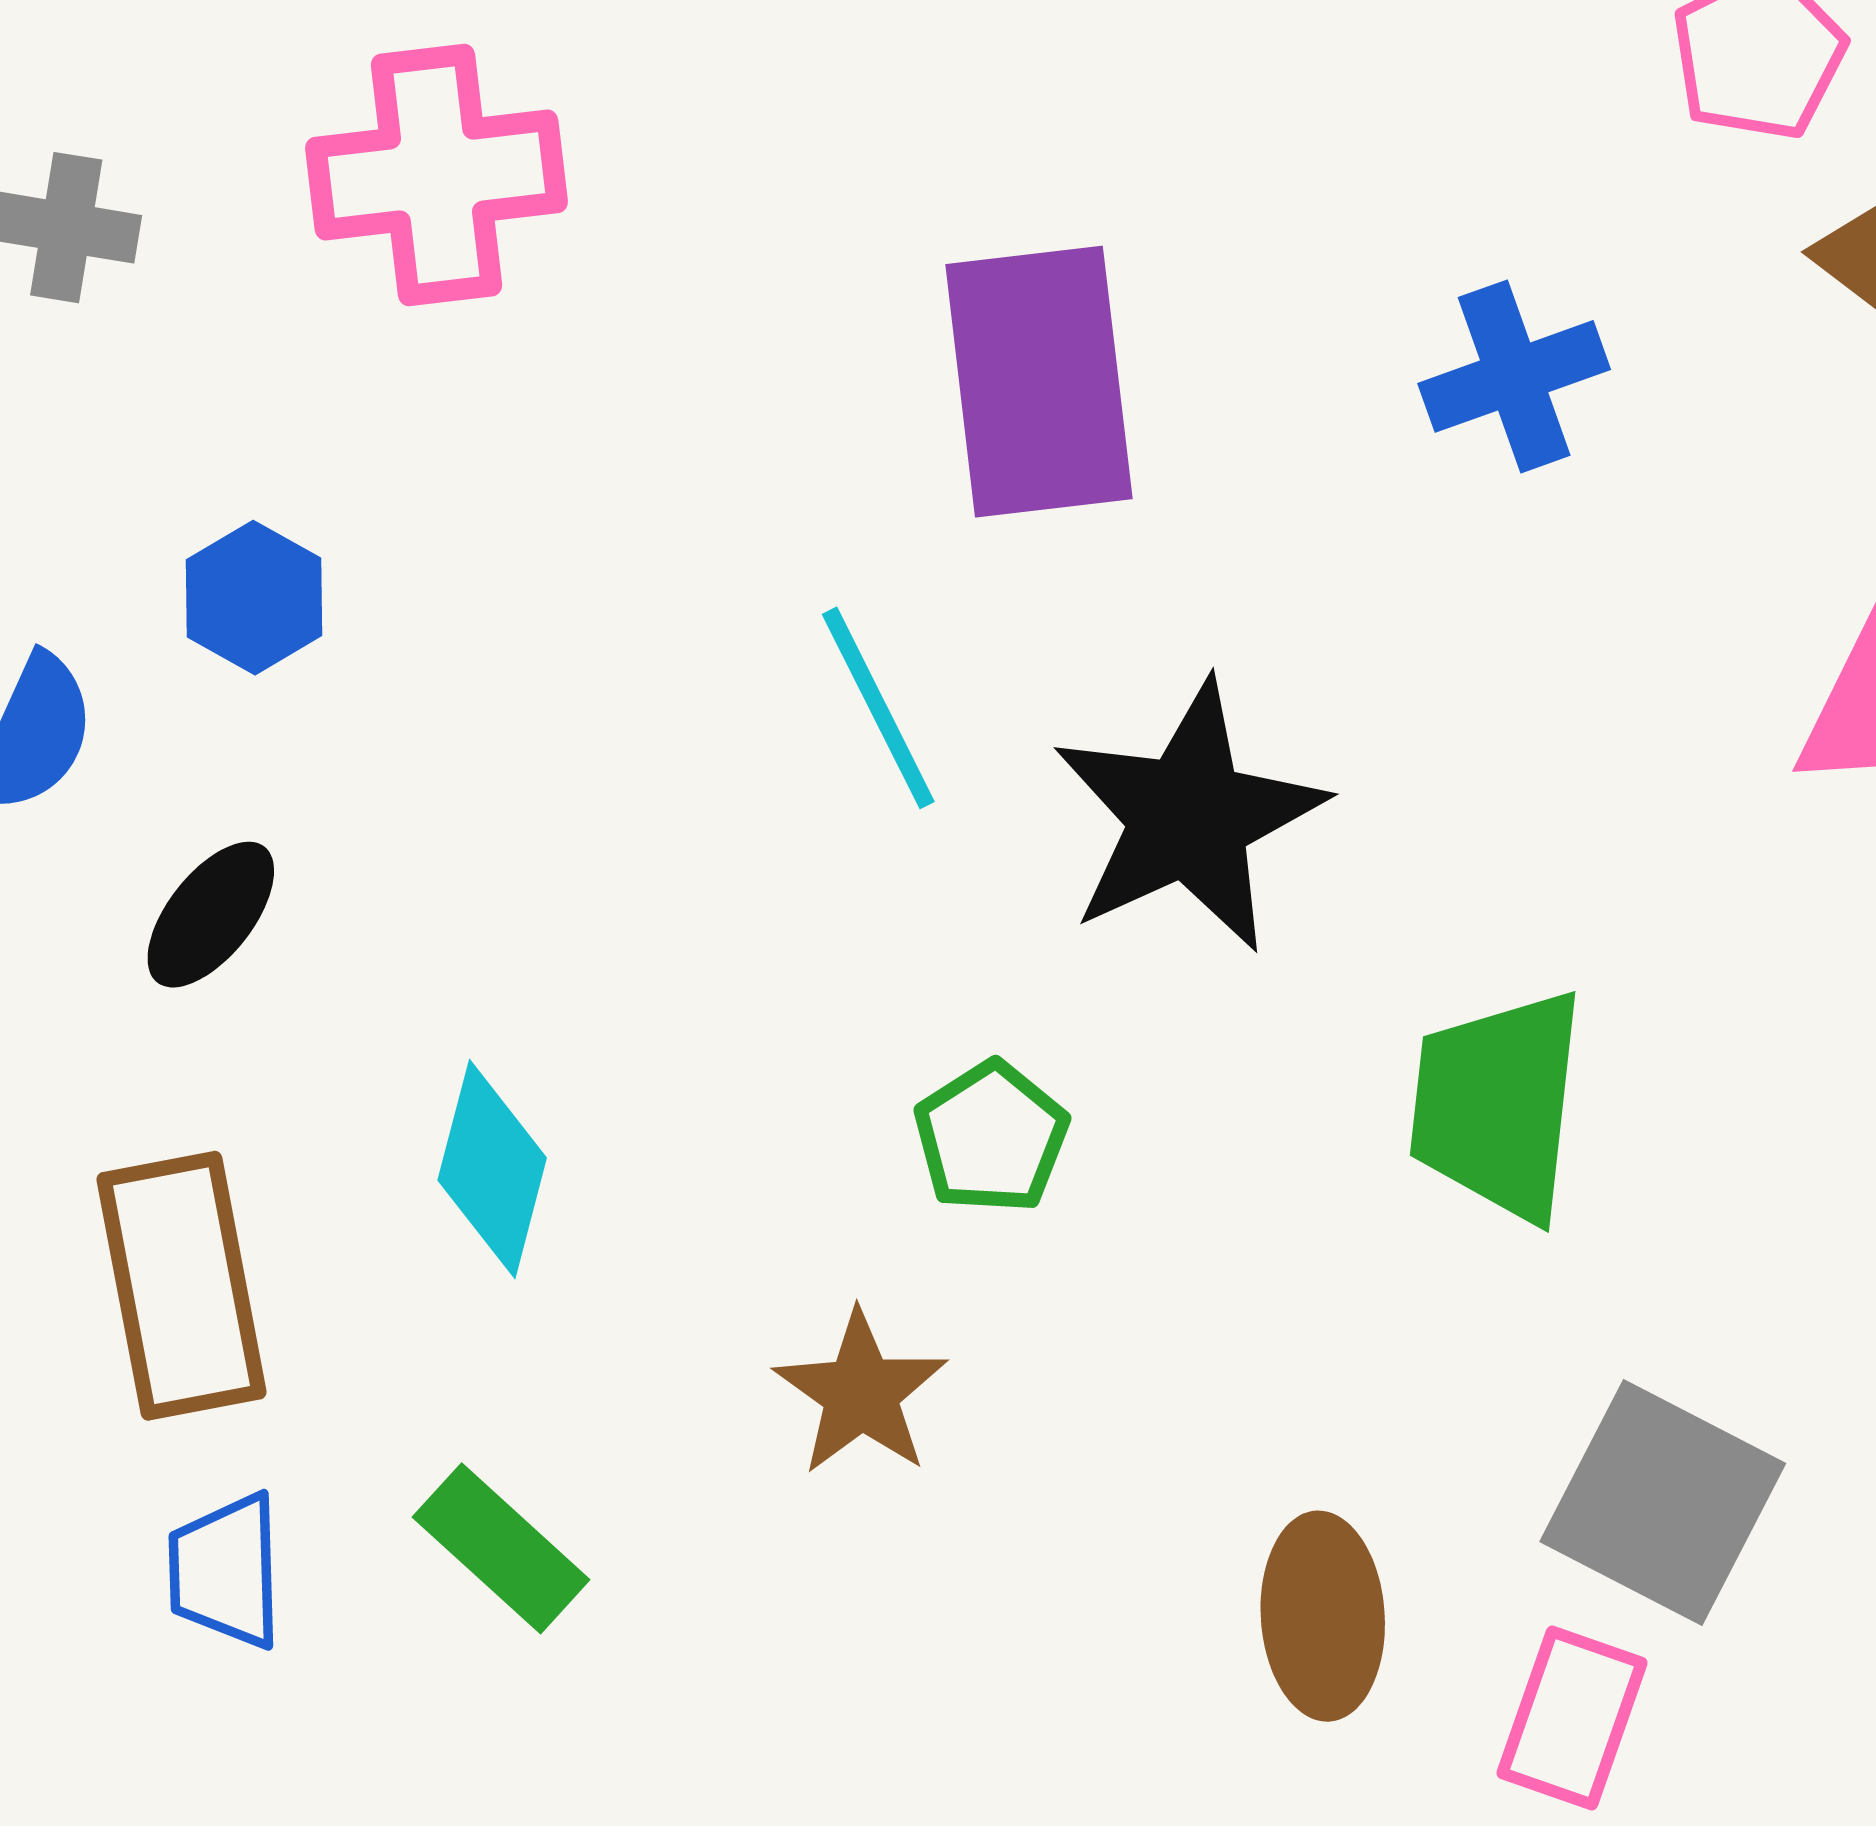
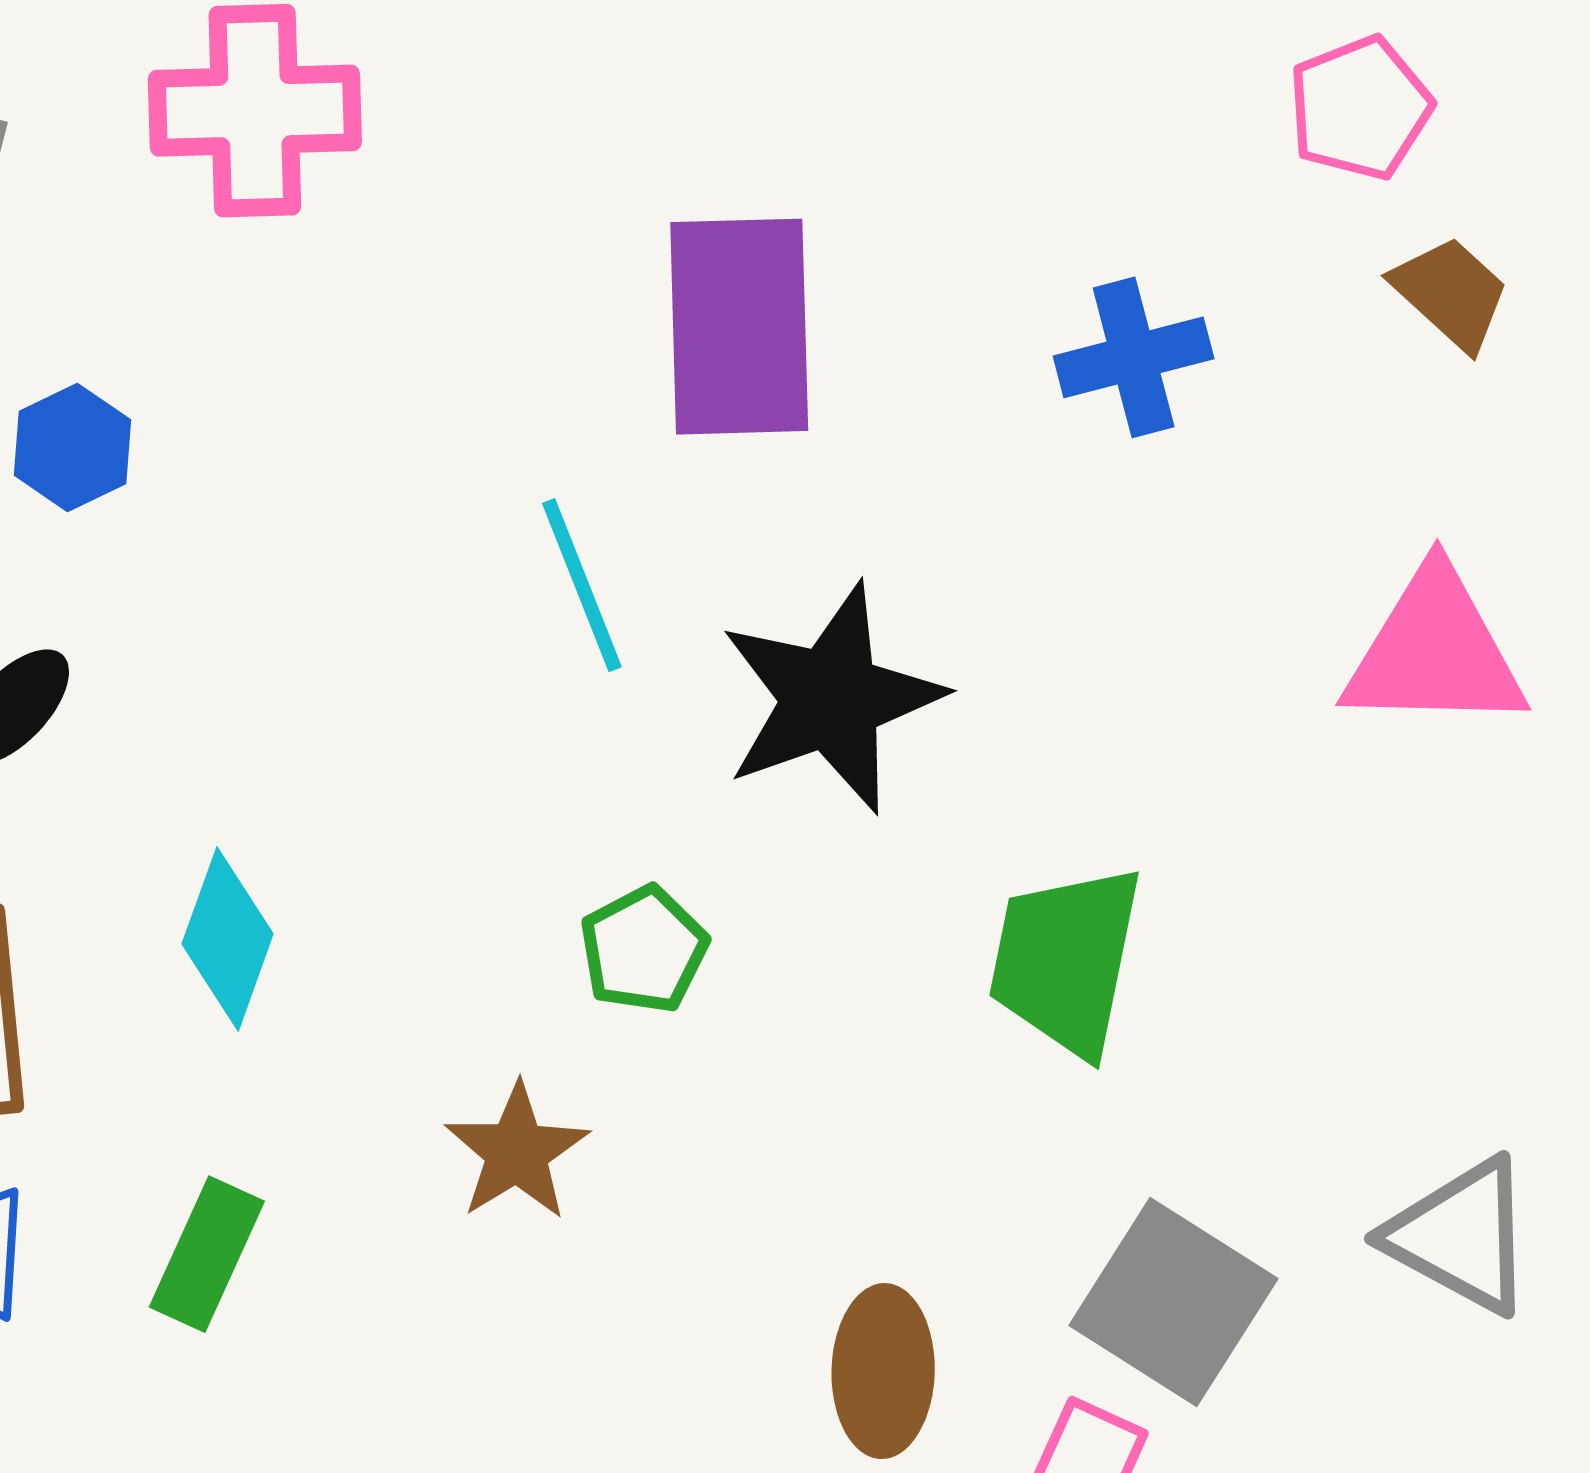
green rectangle: (501, 1548) -> (207, 1254), turned 67

